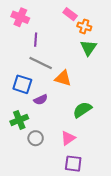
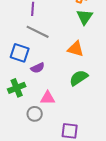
orange triangle: (63, 78) -> (76, 49), moved
gray circle: (36, 138) -> (35, 114), moved
pink triangle: (68, 138) -> (48, 98), moved, turned 35

